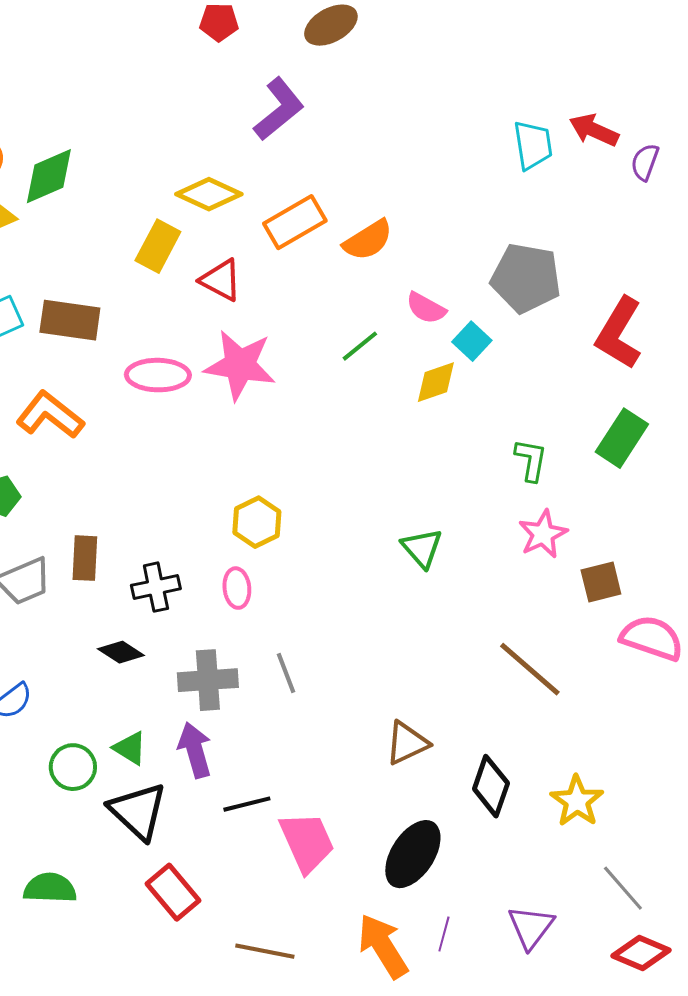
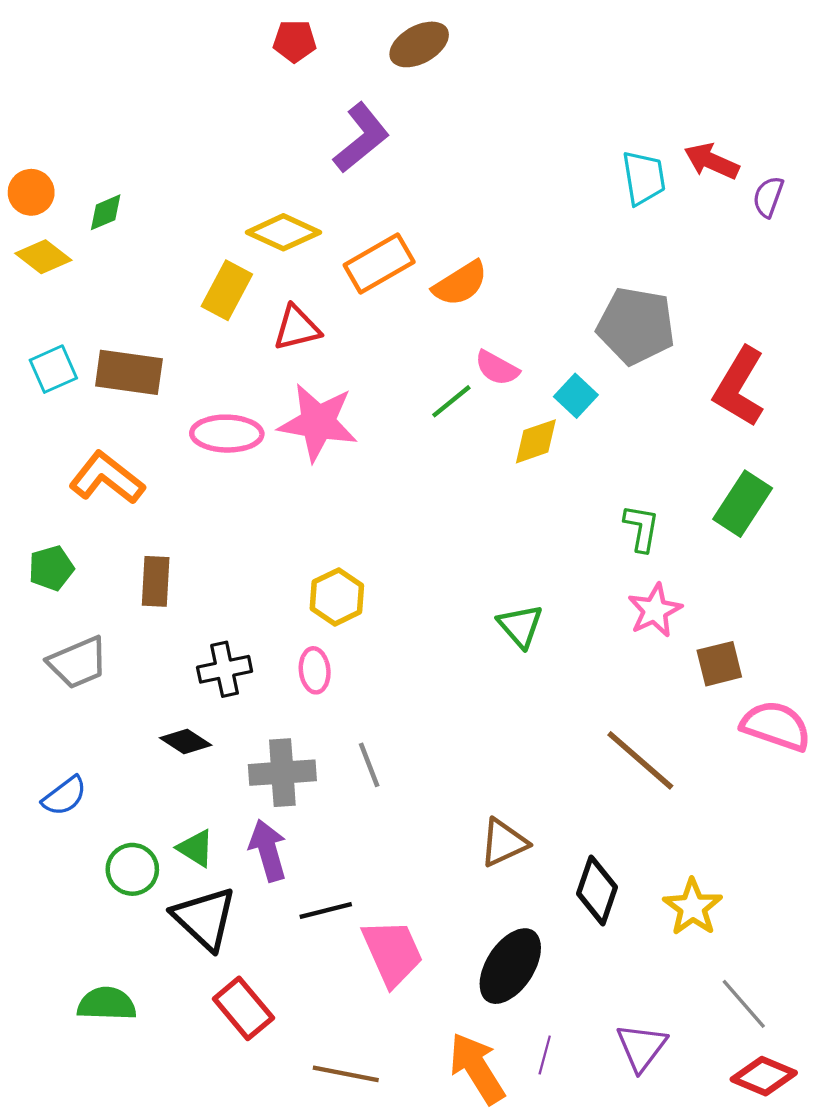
green diamond: (49, 176) -> (106, 212), size x0.6
red triangle: (221, 280) -> (297, 328), turned -42
pink semicircle: (426, 308) -> (497, 368), moved
brown rectangle: (85, 558) -> (156, 581), moved

